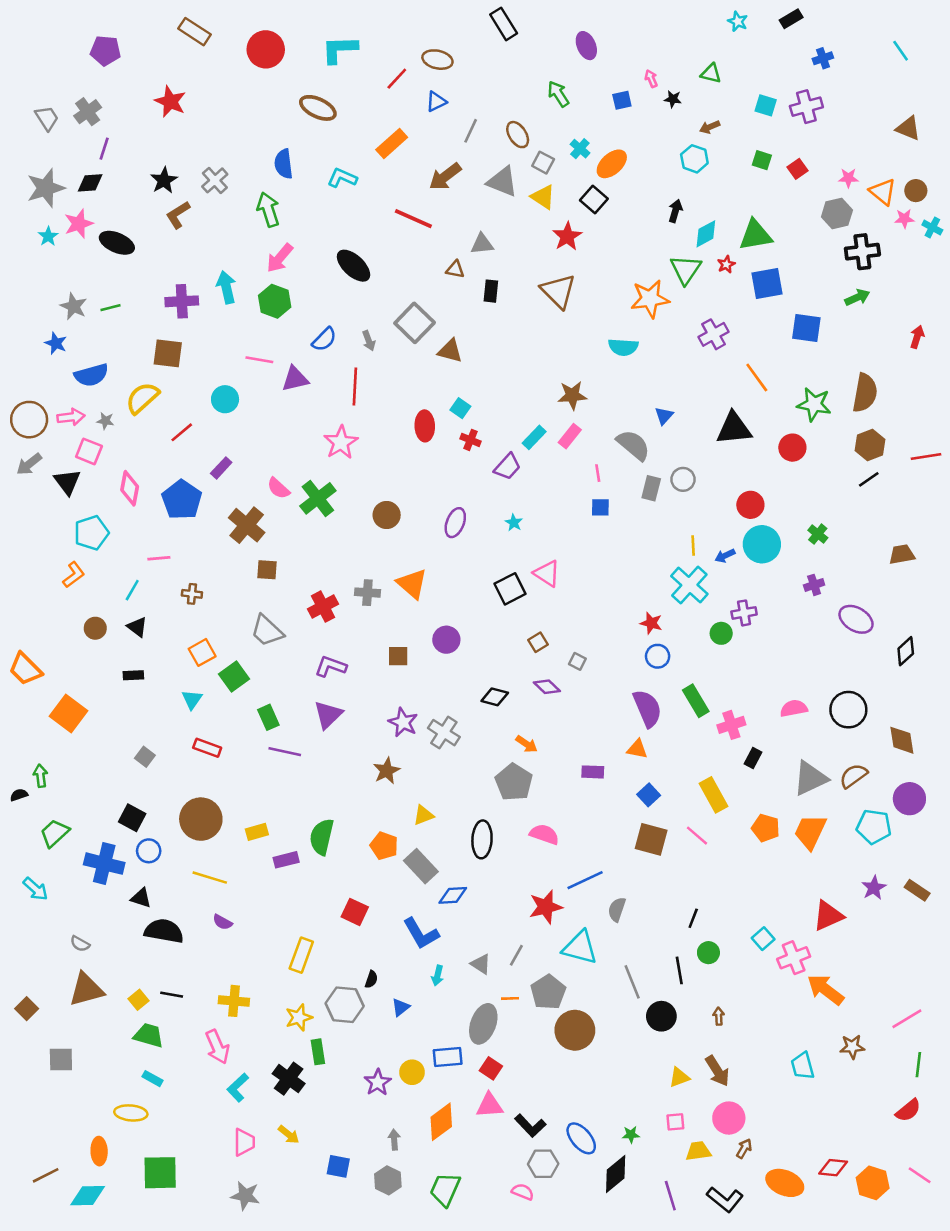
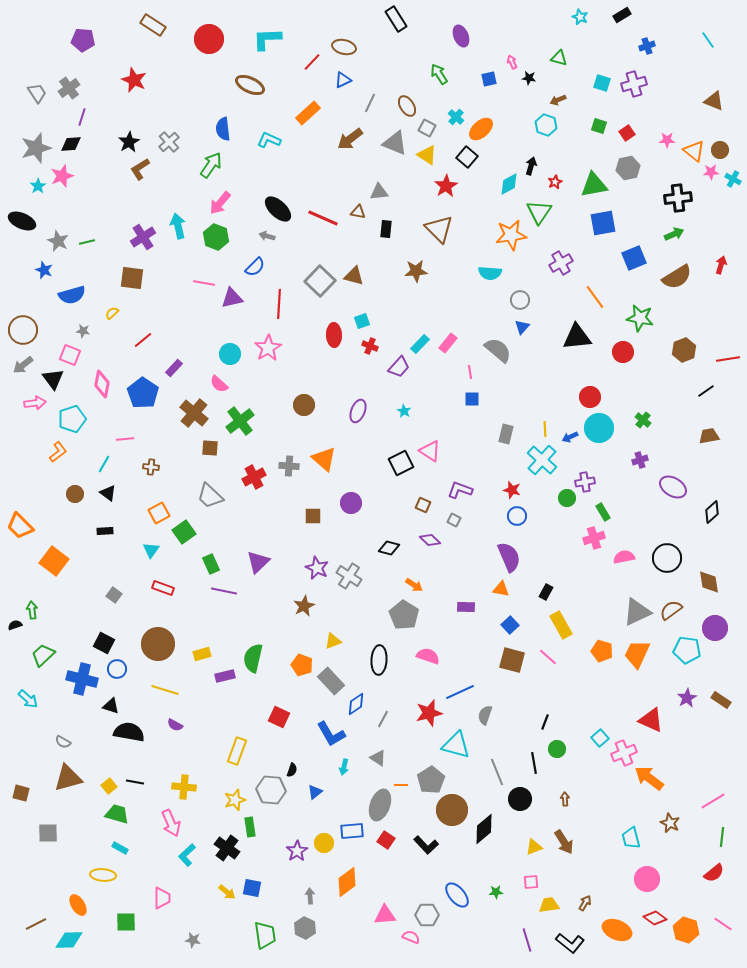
green arrow: (268, 210) -> (211, 165), turned 52
gray hexagon: (837, 213) -> (628, 168), moved
red line: (413, 219) -> (323, 218), moved
cyan diamond: (706, 234) -> (509, 184), moved
black ellipse: (117, 243) -> (22, 221), moved
red star: (726, 264) -> (555, 182), moved
purple cross: (182, 301) -> (143, 237), turned -30
gray square: (415, 323) -> (320, 281), moved
blue square: (806, 328) -> (634, 258), turned -30
gray arrow: (369, 341) -> (267, 236), moved, turned 126
brown semicircle: (865, 393) -> (677, 277), moved, turned 48
brown star: (572, 395) -> (416, 271), moved
yellow semicircle: (142, 398) -> (112, 313), size x0.5
cyan circle: (225, 399) -> (230, 354), moved
cyan square: (460, 408) -> (362, 321), turned 35
pink arrow: (71, 417) -> (35, 403), moved
gray circle: (683, 479) -> (520, 300), moved
black line: (869, 479) -> (706, 391), moved
gray rectangle: (651, 488) -> (506, 434), moved
green cross: (318, 498) -> (240, 421), moved
brown square: (538, 642) -> (423, 505), turned -35
purple L-shape: (331, 666) -> (460, 490), moved
green rectangle: (696, 701) -> (603, 512), moved, size x0.7
pink cross: (731, 725) -> (594, 538), moved
black rectangle: (753, 758) -> (546, 592), moved
blue diamond: (453, 895) -> (356, 704), turned -30
red triangle: (828, 916) -> (651, 720), turned 48
gray line: (516, 955) -> (383, 719), moved
brown square: (27, 1009) -> (21, 793), turned -30
brown star: (852, 1047) -> (670, 823), turned 30
pink triangle: (490, 1105) -> (385, 915), moved
pink circle: (729, 1118) -> (647, 879), moved
black L-shape: (530, 1126) -> (426, 845), moved
pink trapezoid: (244, 1142) -> (162, 898), moved
orange ellipse: (99, 1151) -> (78, 905), turned -30
blue square: (338, 1166) -> (252, 888), moved
red diamond: (833, 1168) -> (655, 918), turned 30
green square: (160, 1173) -> (126, 922), size x0.7
black diamond: (616, 1174) -> (484, 829), moved
green trapezoid: (445, 1189) -> (265, 935), moved, turned 148
gray star: (245, 1196) -> (193, 940), size x0.7

